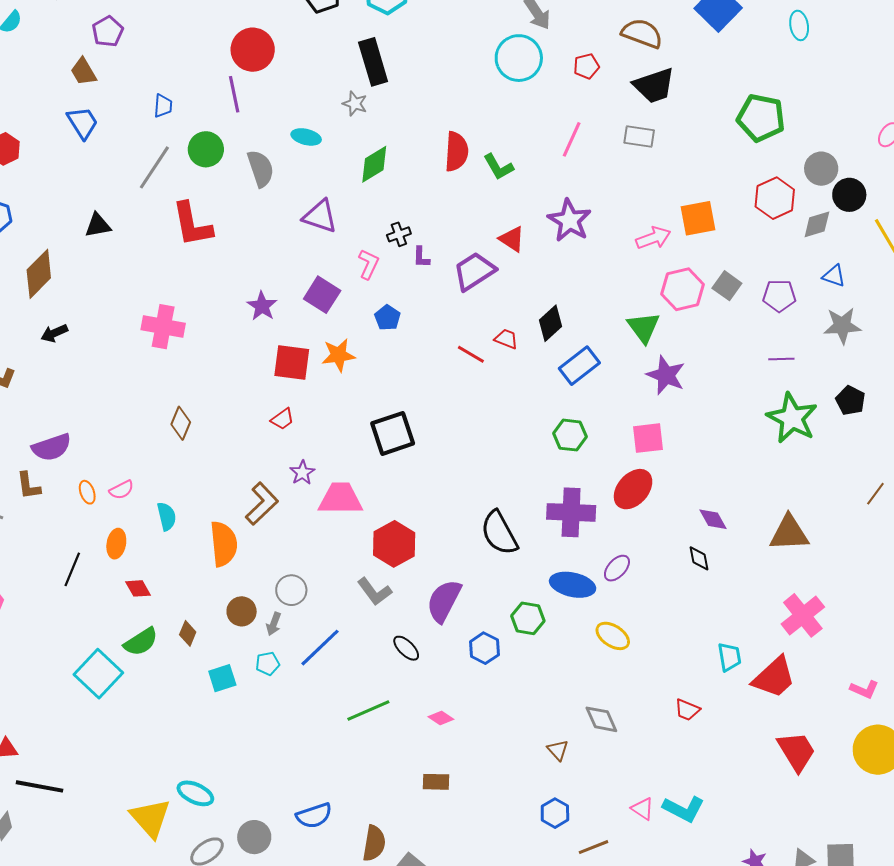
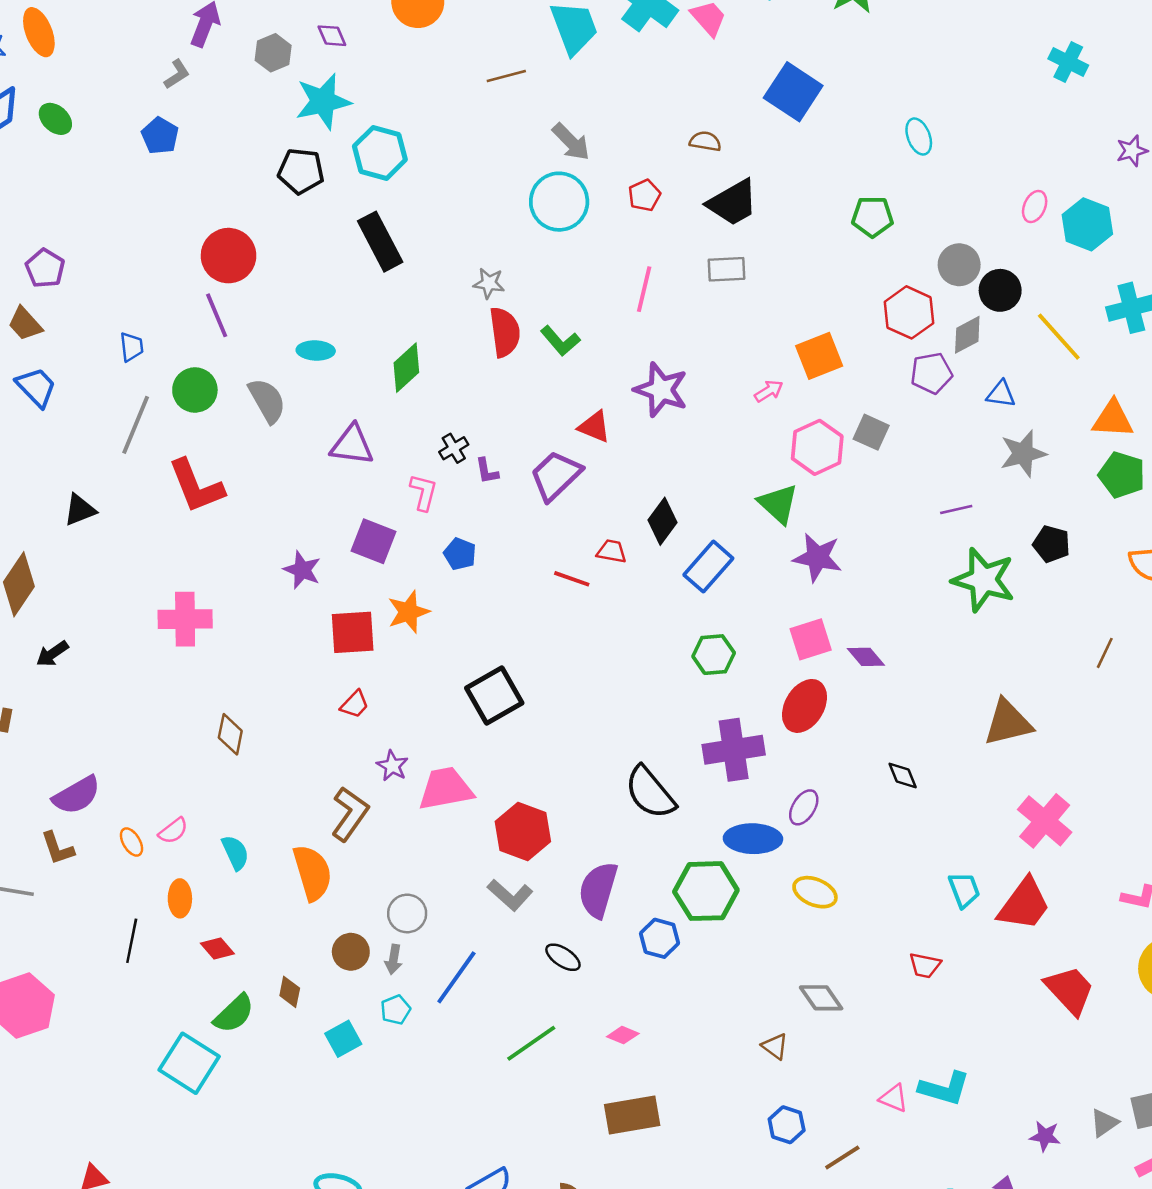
cyan ellipse: (799, 25) -> (919, 137), moved
brown semicircle: (642, 33) -> (705, 141), size x0.6
gray star: (355, 104) -> (489, 283), moved
green pentagon: (761, 118) -> (872, 217), size x0.7
pink arrow: (653, 238) -> (769, 391), size x0.7
purple pentagon: (779, 296) -> (931, 373), moved
purple diamond: (713, 519) -> (866, 657), moved
green hexagon: (528, 618) -> (706, 891), size x1.5
brown rectangle: (436, 782) -> (632, 1115), size x1.6

